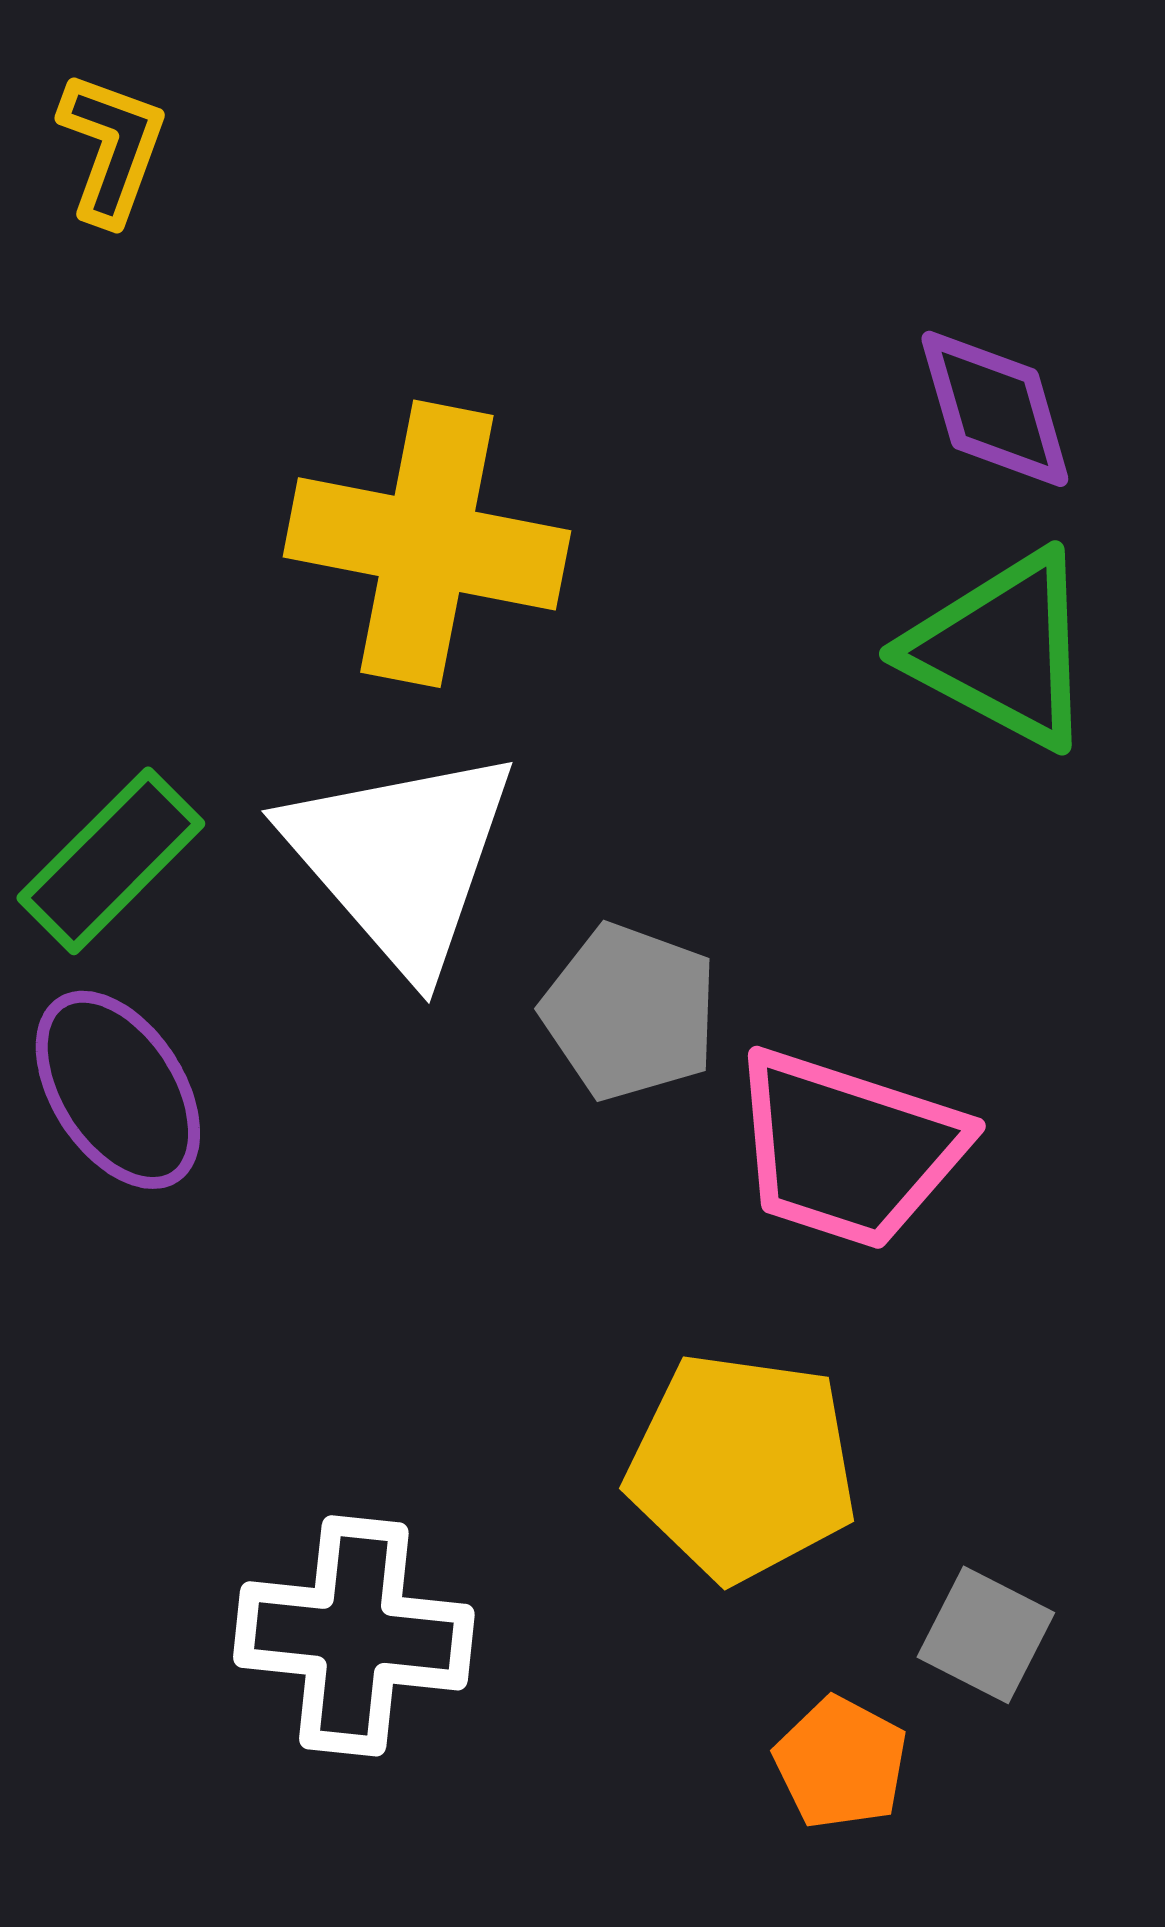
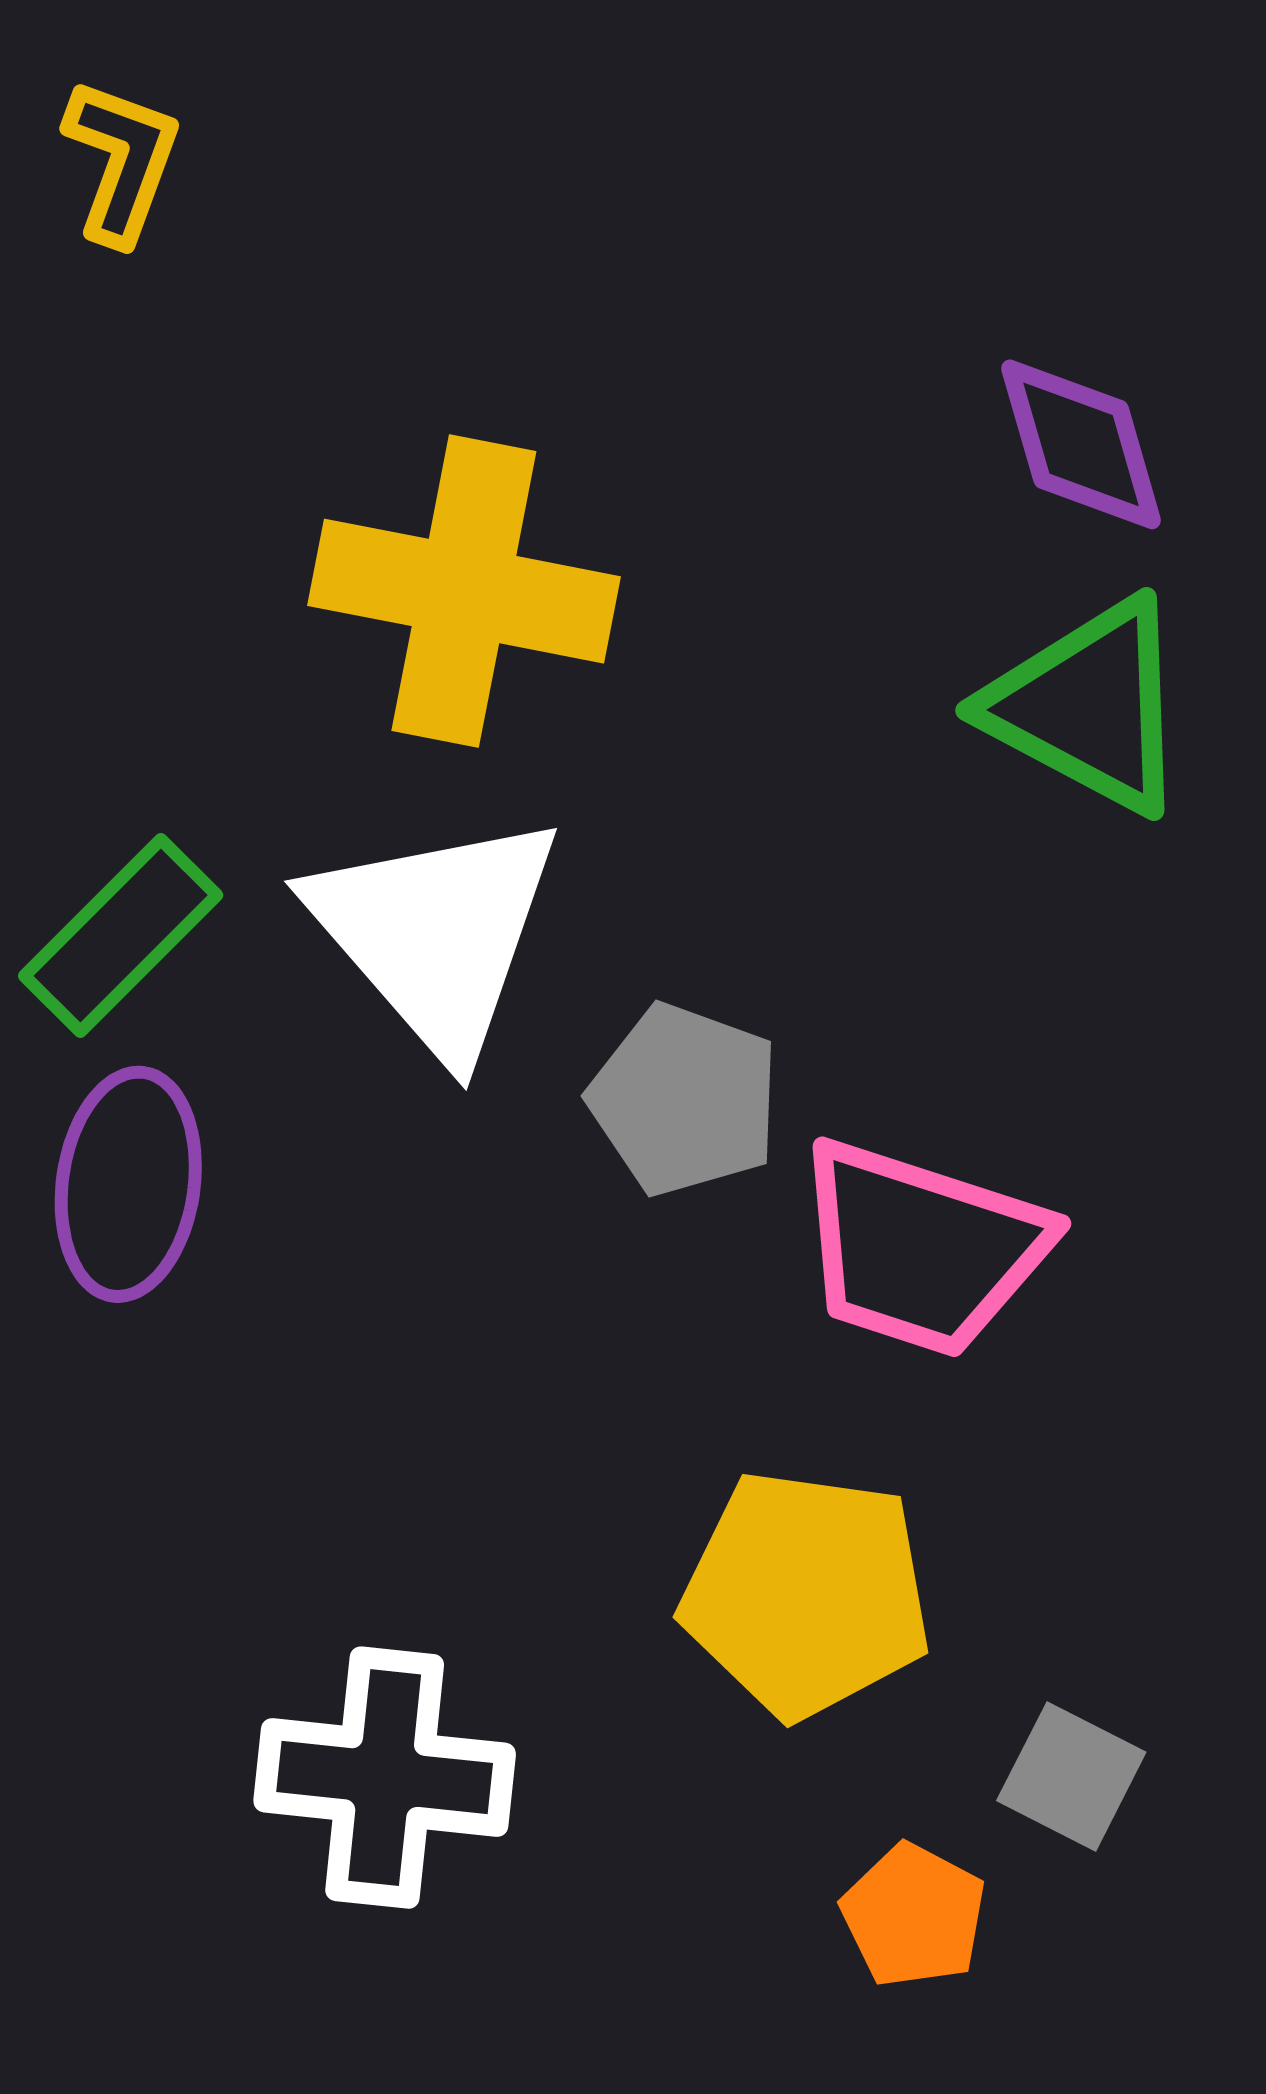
purple ellipse: (118, 1090) -> (128, 1184), turned 41

